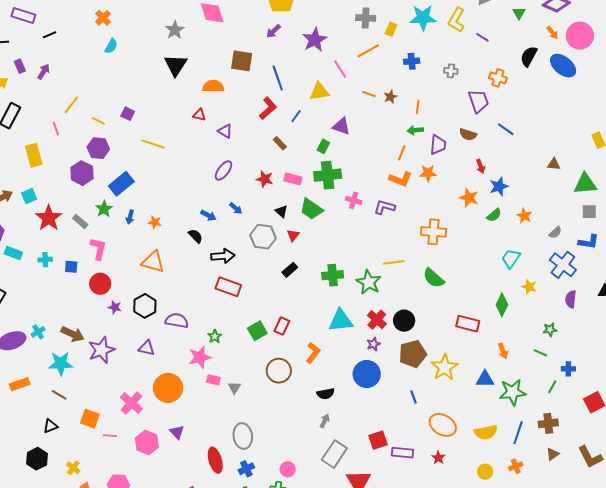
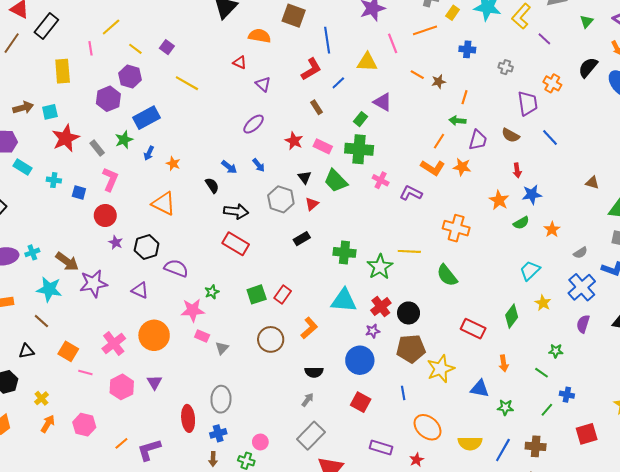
green star: (513, 392) -> (505, 407), size x0.6
red square: (378, 440) -> (361, 402), moved, turned 36

